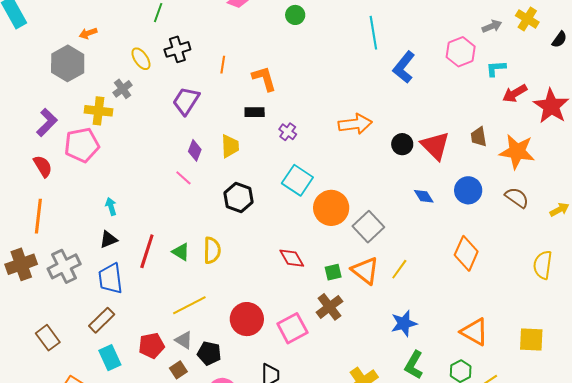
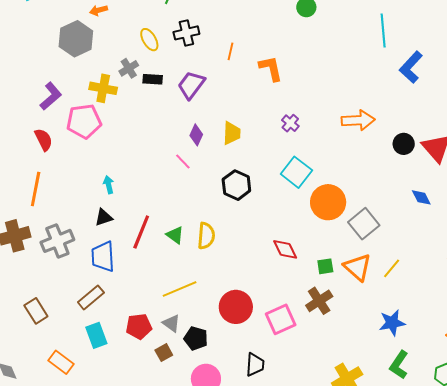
black rectangle: (255, 112) -> (153, 79), moved

